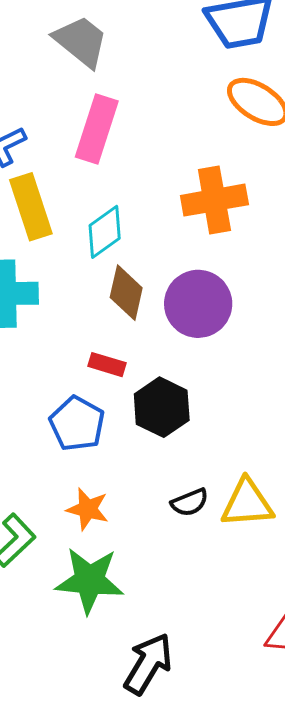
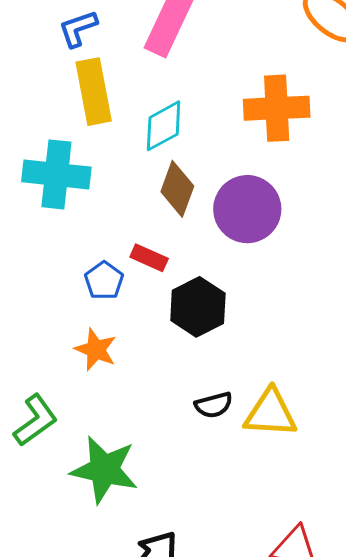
blue pentagon: (77, 424) -> (104, 281), moved, size x0.7
orange star: (88, 509) -> (96, 350), moved

